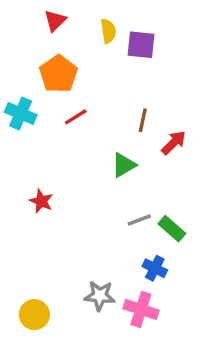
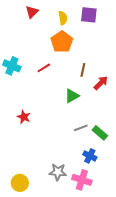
purple square: (141, 45) -> (89, 15), moved
orange pentagon: (58, 74) -> (62, 42), moved

